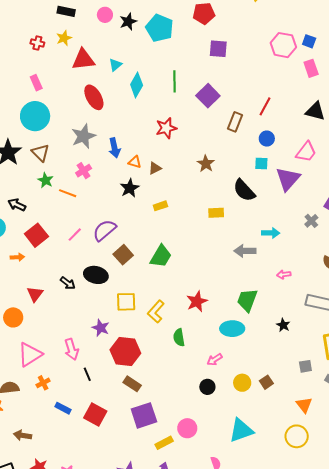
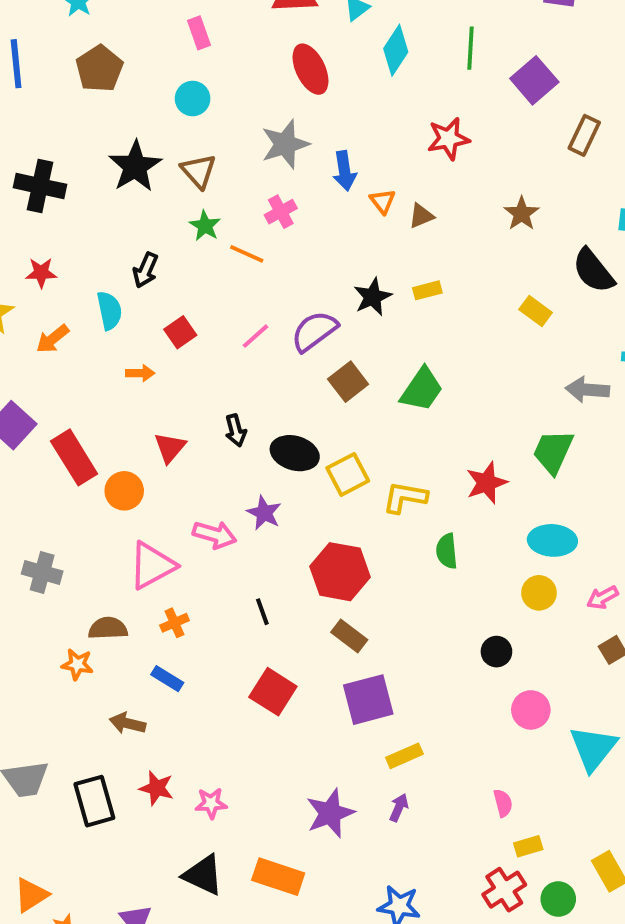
cyan circle: (35, 116) -> (193, 99), size x0.6
orange triangle: (135, 162) -> (383, 201), turned 32
black star: (130, 188) -> (373, 297), moved
black arrow: (17, 205) -> (146, 270), turned -96
yellow rectangle: (216, 213) -> (536, 311), turned 35
red square: (36, 235) -> (180, 332), size x0.7
black ellipse: (96, 275) -> (295, 453), moved
black arrow: (68, 283) -> (236, 430), turned 35
green trapezoid: (247, 300) -> (553, 452), moved
yellow square: (126, 302) -> (348, 474), turned -30
yellow L-shape: (156, 312) -> (405, 497), turned 55
purple star: (101, 328) -> (264, 513), moved
pink arrow: (71, 349) -> (215, 535), moved, turned -60
pink arrow: (215, 360) -> (602, 597), moved
yellow circle: (242, 383) -> (539, 593), moved
blue rectangle: (63, 408) -> (167, 679), moved
pink circle: (187, 428) -> (531, 710), moved
cyan triangle: (241, 430) -> (593, 748), moved, turned -36

